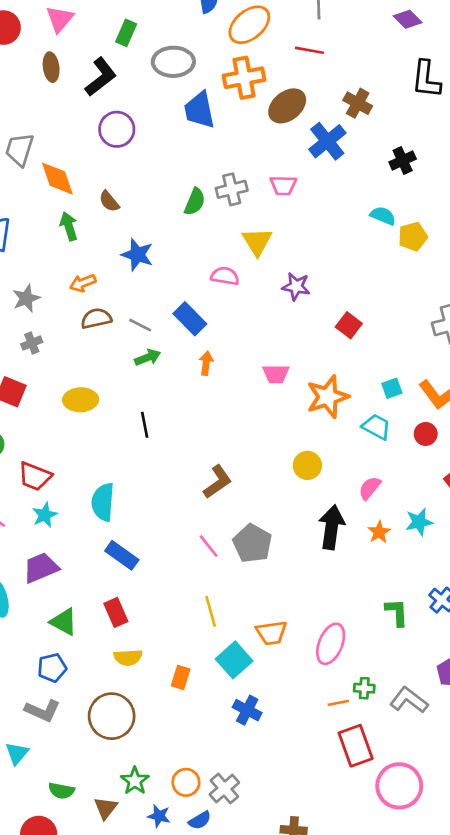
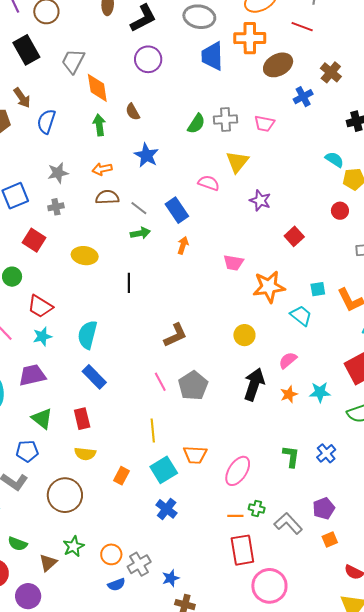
blue cross: (327, 141) -> (303, 97), size x0.7
red circle: (426, 434) -> (340, 211), moved
blue star: (159, 816) -> (171, 578), moved, turned 30

